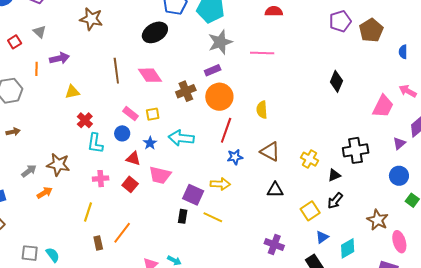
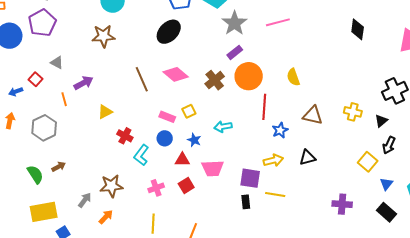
cyan arrow: (181, 138) -> (223, 127), size x0.7
cyan L-shape: (95, 143) -> (141, 155), turned 45
red square: (130, 184) -> (186, 185), turned 35
black triangle: (275, 190) -> (307, 157), moved

